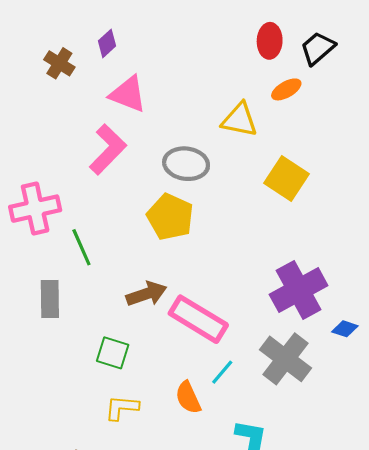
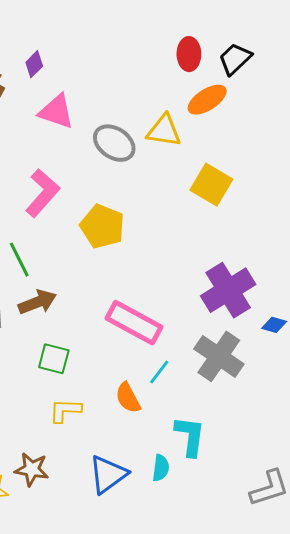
orange ellipse: (286, 89) -> (207, 100), size x1.4
pink L-shape: (108, 149) -> (43, 193), moved
gray ellipse: (186, 164) -> (114, 143), moved, turned 30
brown arrow: (146, 294) -> (37, 302), moved

